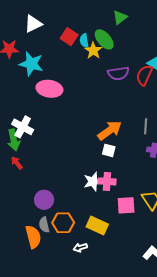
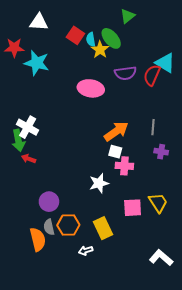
white triangle: (33, 24) -> (39, 22), turned 30
pink ellipse: (49, 89) -> (91, 88), moved
red arrow: (17, 163) -> (29, 159), moved, turned -32
pink cross: (107, 181) -> (124, 166), moved
yellow rectangle: (97, 225) -> (103, 228), turned 40

